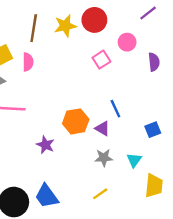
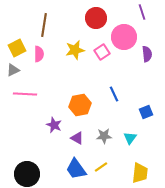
purple line: (148, 13) -> (142, 12), turned -70
yellow star: (65, 26) -> (75, 50), moved
pink circle: (127, 42) -> (124, 37), size x1.6
purple triangle: (103, 128) -> (77, 138), moved
yellow trapezoid: (154, 186) -> (140, 173), moved
blue trapezoid: (47, 196) -> (76, 169), moved

